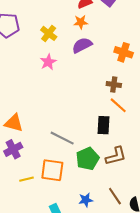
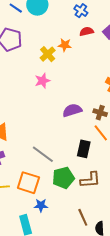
orange star: (81, 22) -> (65, 45), moved
purple semicircle: (82, 45) -> (72, 110), moved
blue star: (86, 200) -> (41, 205), moved

